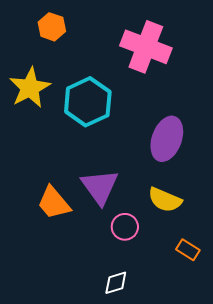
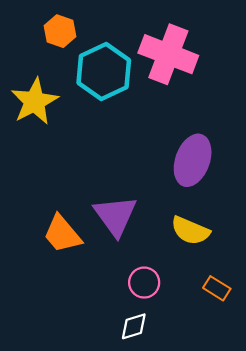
cyan hexagon: (88, 102) -> (104, 71), moved
pink circle: (125, 227) -> (144, 283), moved

